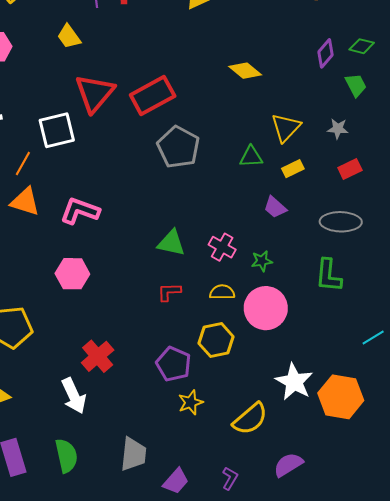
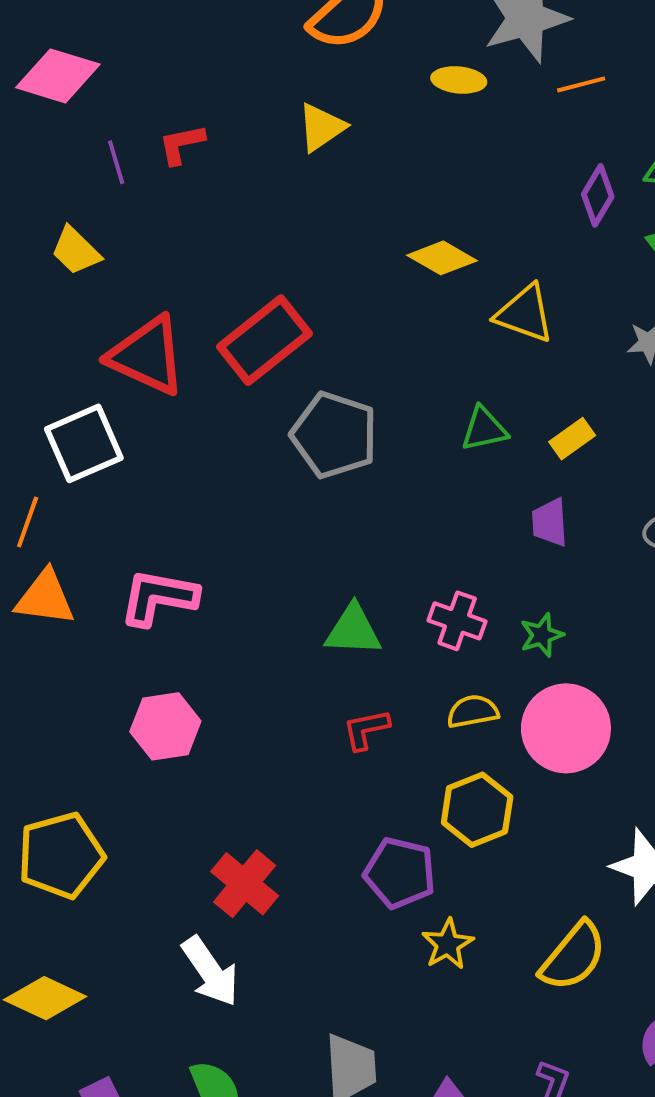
red triangle: (95, 93) -> (147, 356), turned -36
yellow triangle: (286, 128) -> (525, 314), moved, turned -44
purple trapezoid: (275, 207) -> (550, 522), turned 55

